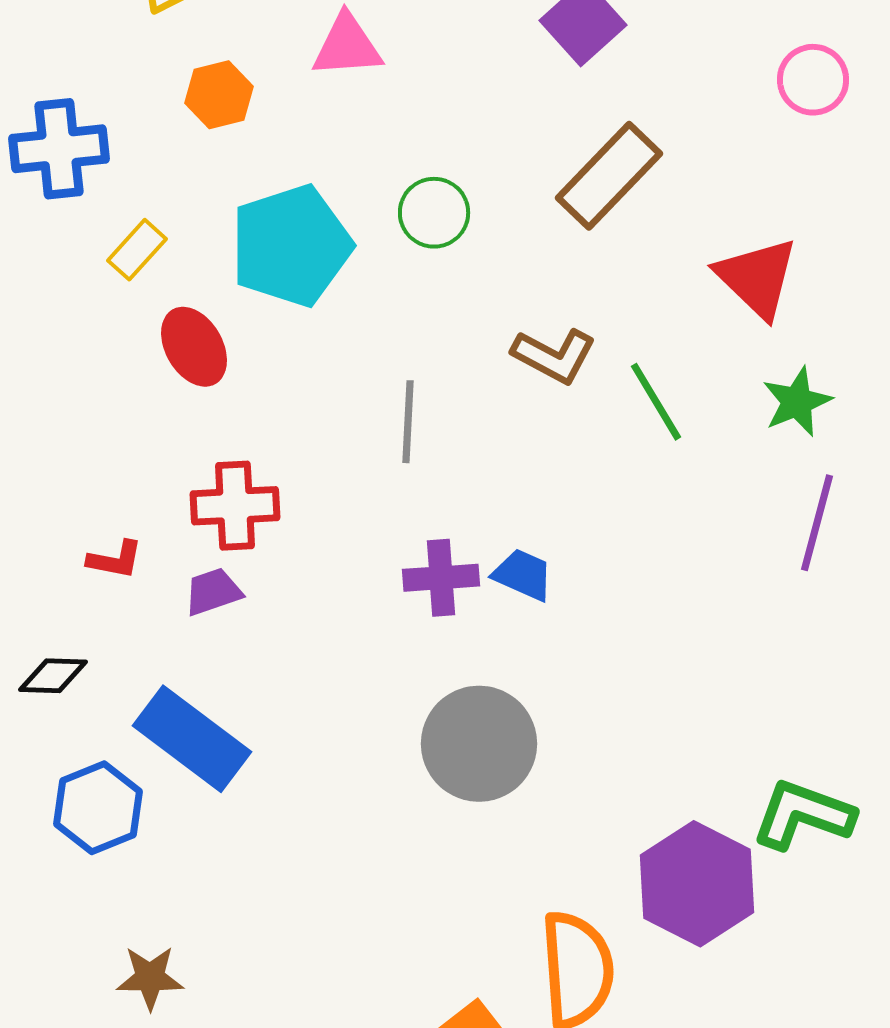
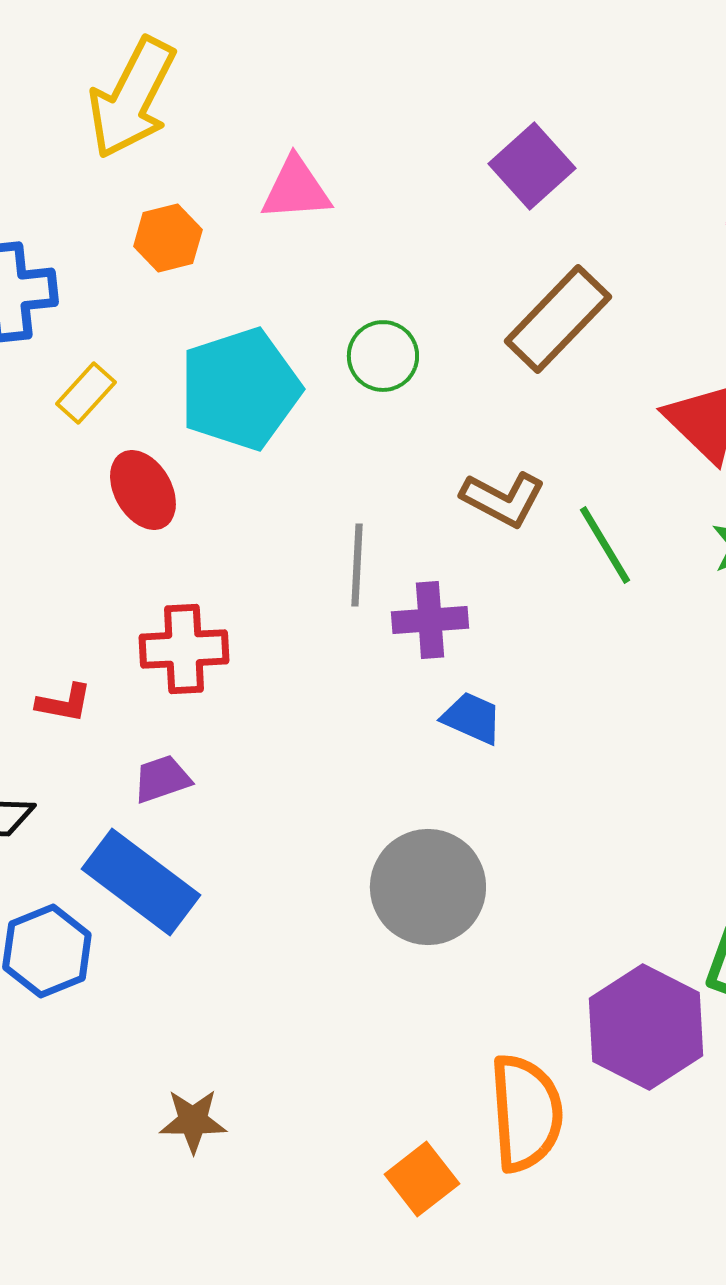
purple cross: (441, 578) -> (430, 620), moved
purple trapezoid: (213, 592) -> (162, 779), moved
brown star: (150, 978) -> (193, 1121), moved

